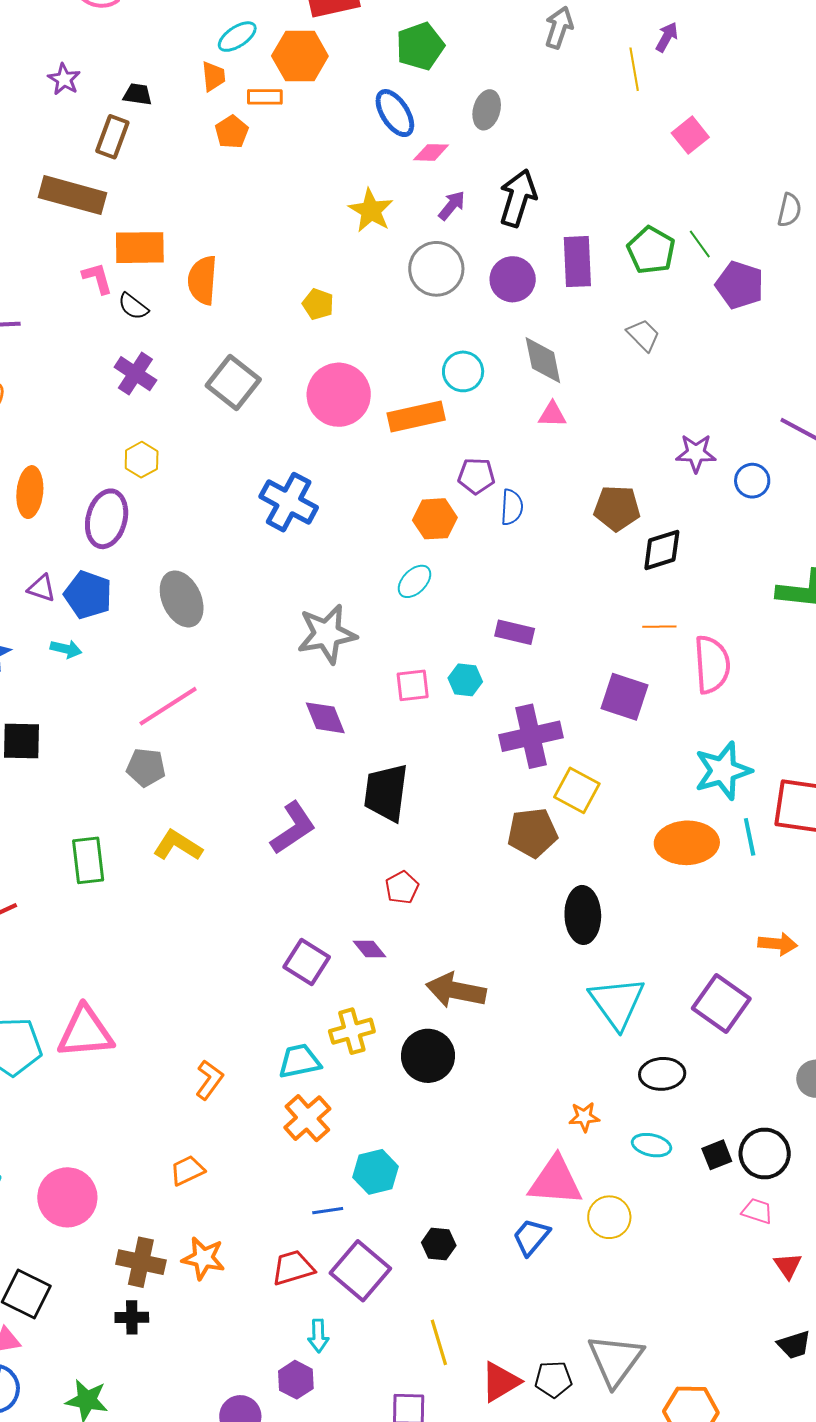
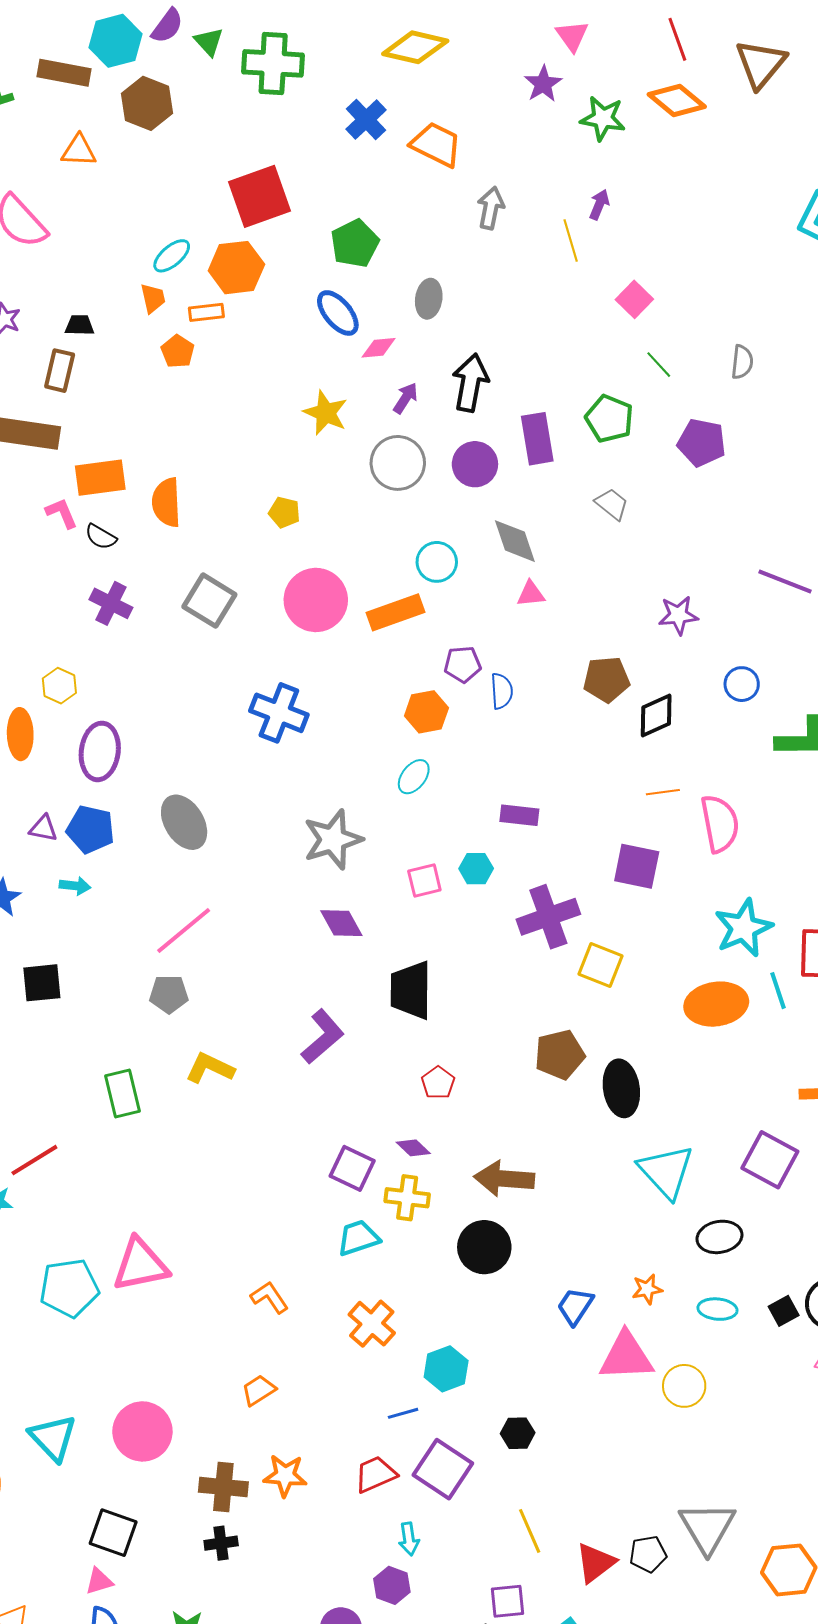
green line: (700, 244) -> (659, 365), moved
yellow hexagon: (142, 460) -> (59, 686), moved
blue circle: (752, 481) -> (742, 684), moved
brown pentagon: (532, 833) -> (560, 1055), moved
yellow cross: (352, 1031) -> (407, 1198), moved, turned 30
cyan trapezoid: (299, 1061) -> (358, 1238), moved
orange L-shape: (209, 1080) -> (269, 1297), turned -63
blue trapezoid: (531, 1237) -> (575, 1306), moved

